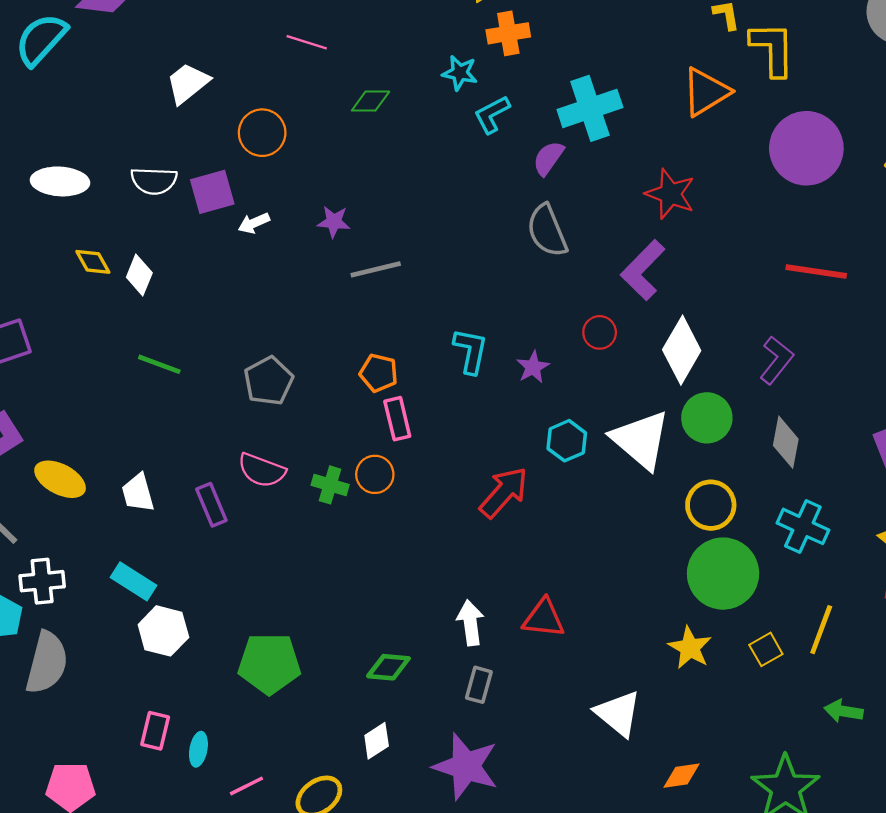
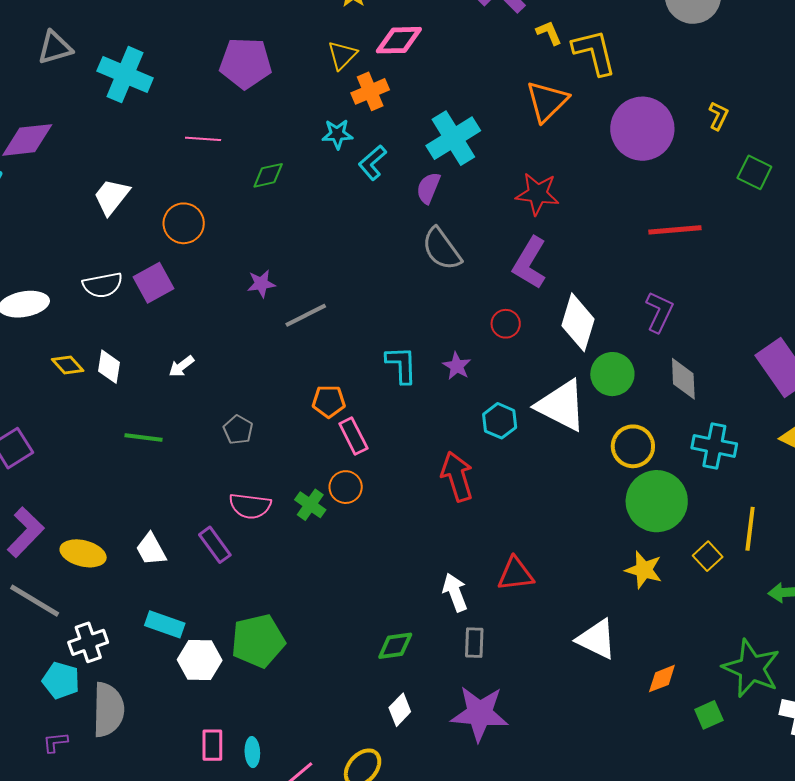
white arrow: (254, 223) -> (181, 366), moved
gray pentagon: (269, 381) -> (238, 430), size x0.7
green cross: (330, 485) -> (310, 505), turned 32
red arrow: (504, 492) -> (457, 477), turned -45
green pentagon: (269, 663) -> (258, 641), moved

